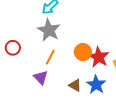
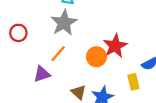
red star: (99, 57) -> (115, 46), moved
purple triangle: (41, 78) -> (42, 74), turned 42

